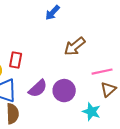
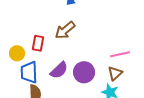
brown arrow: (75, 46) -> (65, 30), moved
brown triangle: (108, 89) -> (115, 73), moved

